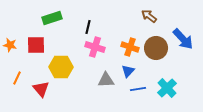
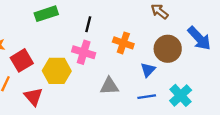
red square: (36, 45) -> (22, 60), moved, turned -30
pink cross: (95, 47) -> (84, 52), moved
orange cross: (130, 47) -> (123, 43), moved
blue triangle: (128, 71) -> (148, 70), moved

